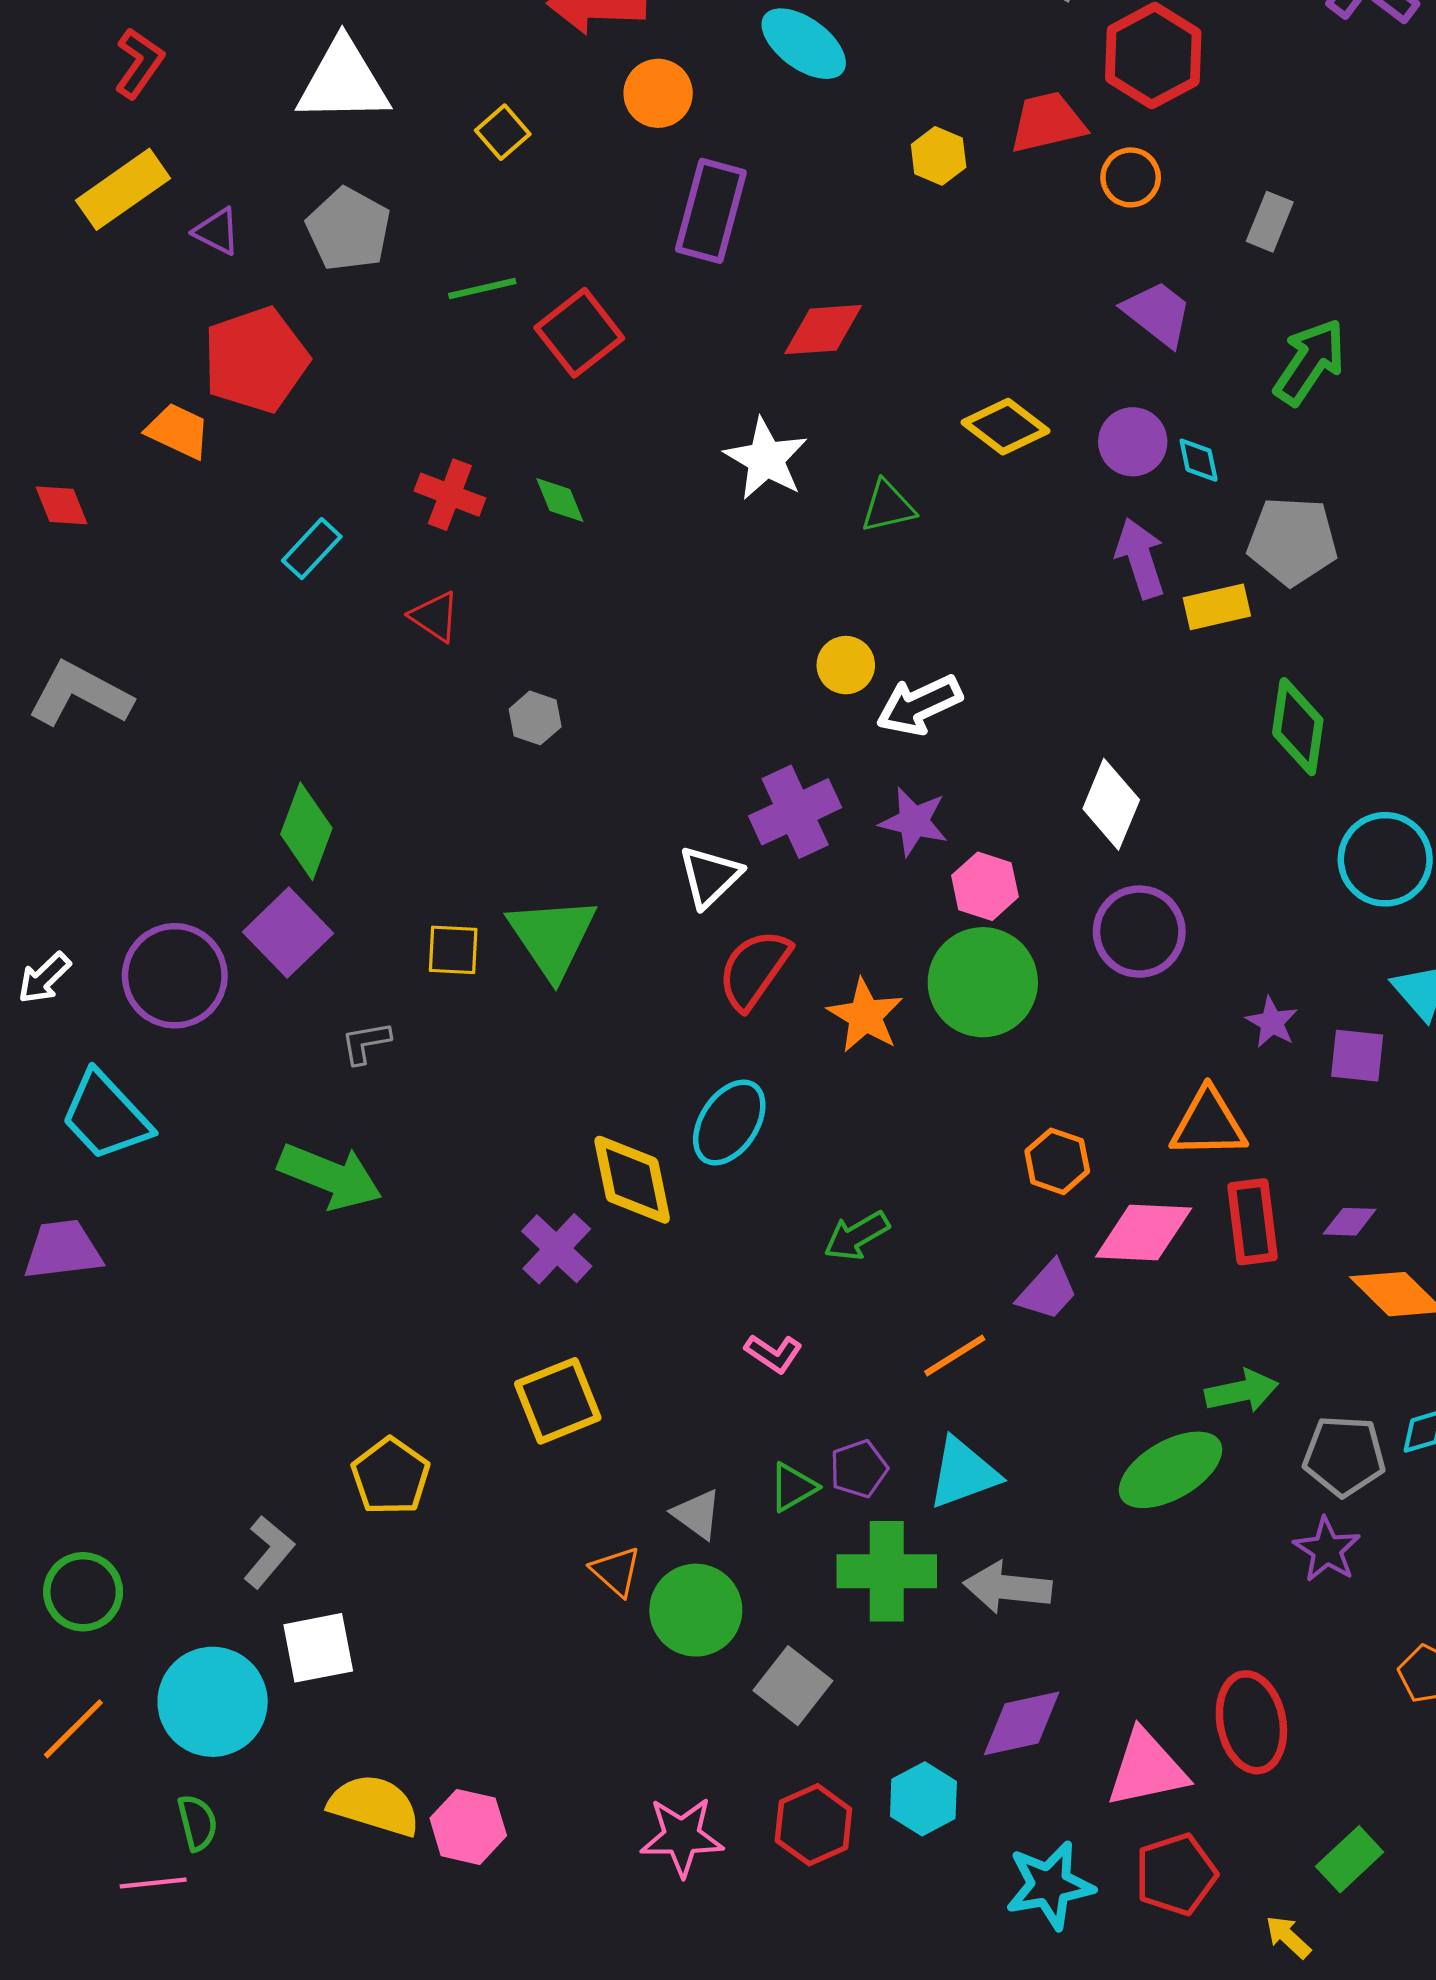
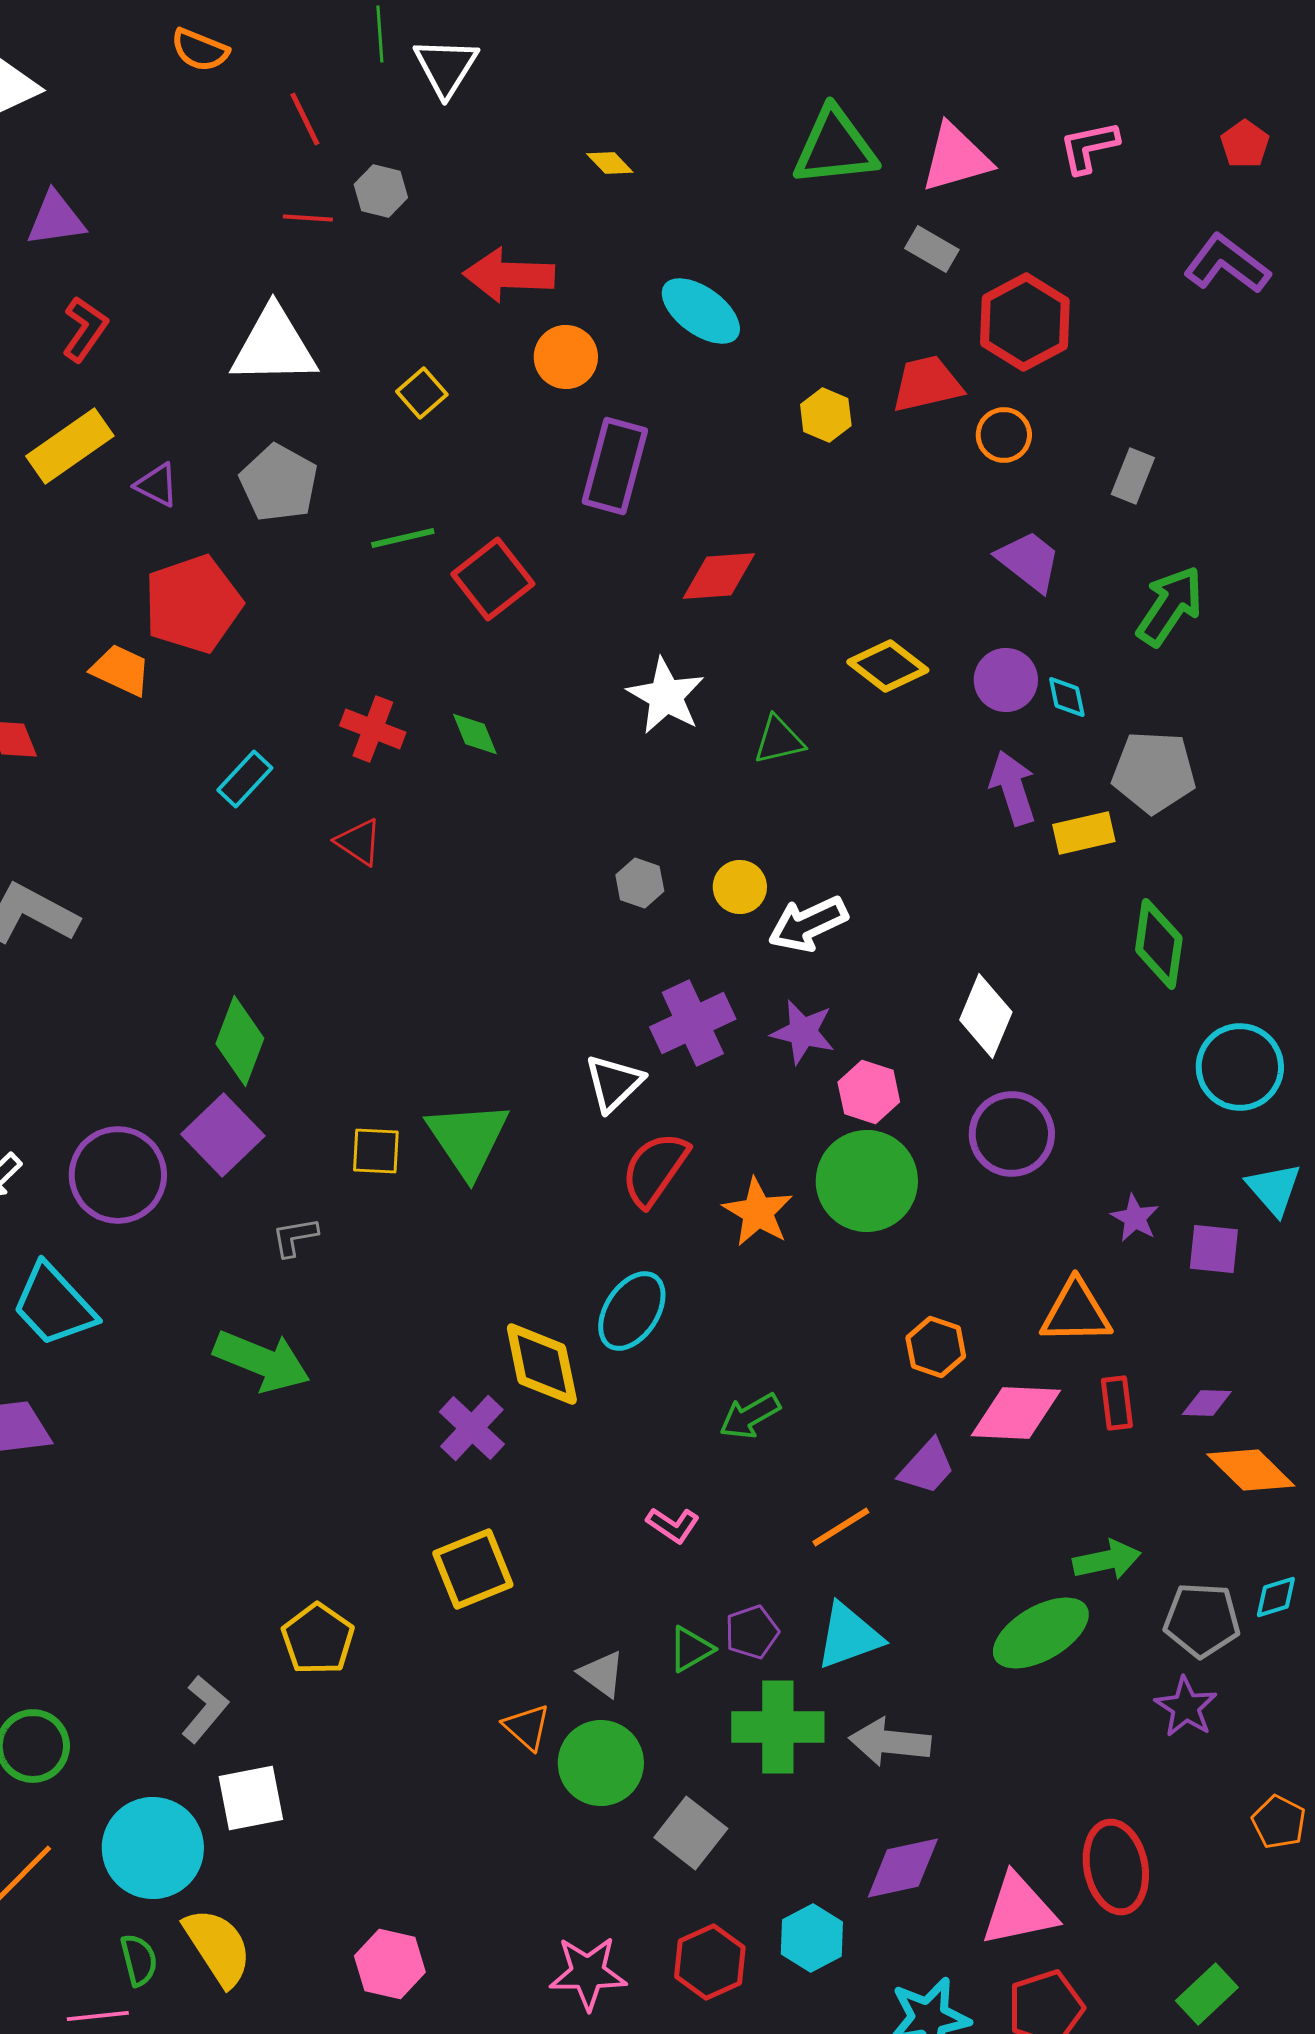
gray hexagon: (535, 718) -> (640, 883), moved
red rectangle: (1252, 1222) -> (1117, 1403), size x0.7
yellow semicircle: (374, 1805) -> (218, 1947), moved, turned 40

